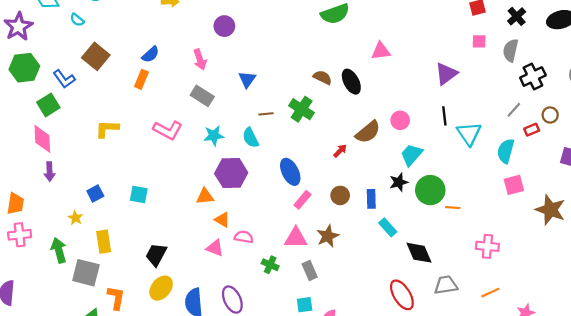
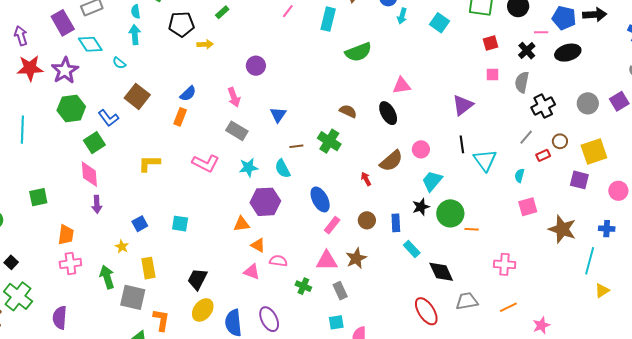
black ellipse: (351, 82) -> (388, 113), moved
red arrow: (340, 151) -> (366, 179), turned -72
cyan semicircle: (506, 151) -> (519, 176), size x0.6

